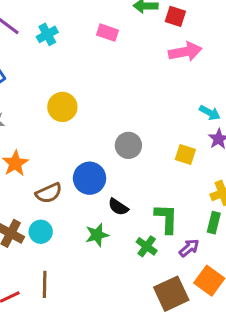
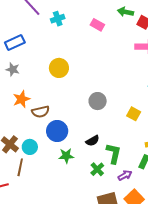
blue circle: (90, 178) -> (57, 131), moved
brown semicircle: (49, 193) -> (41, 112), moved
black semicircle: (118, 207) -> (92, 141), moved, turned -72
brown line: (45, 284) -> (20, 167), moved

